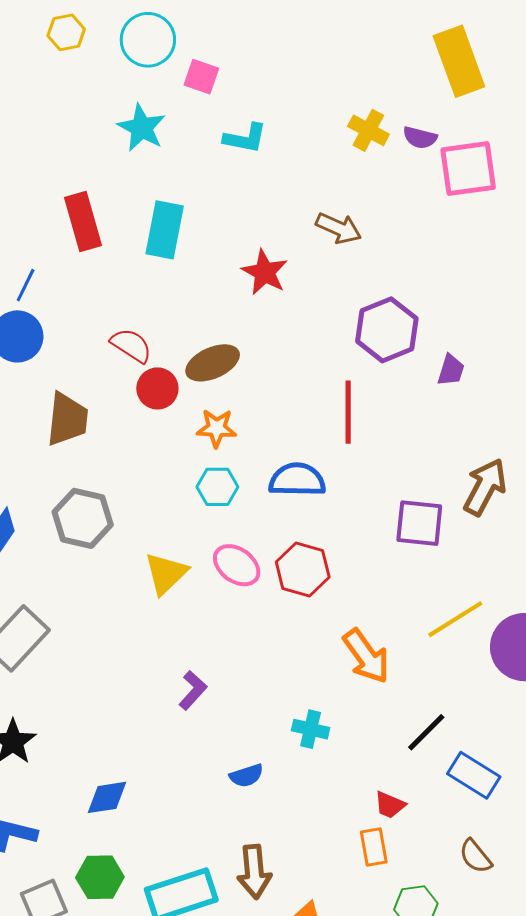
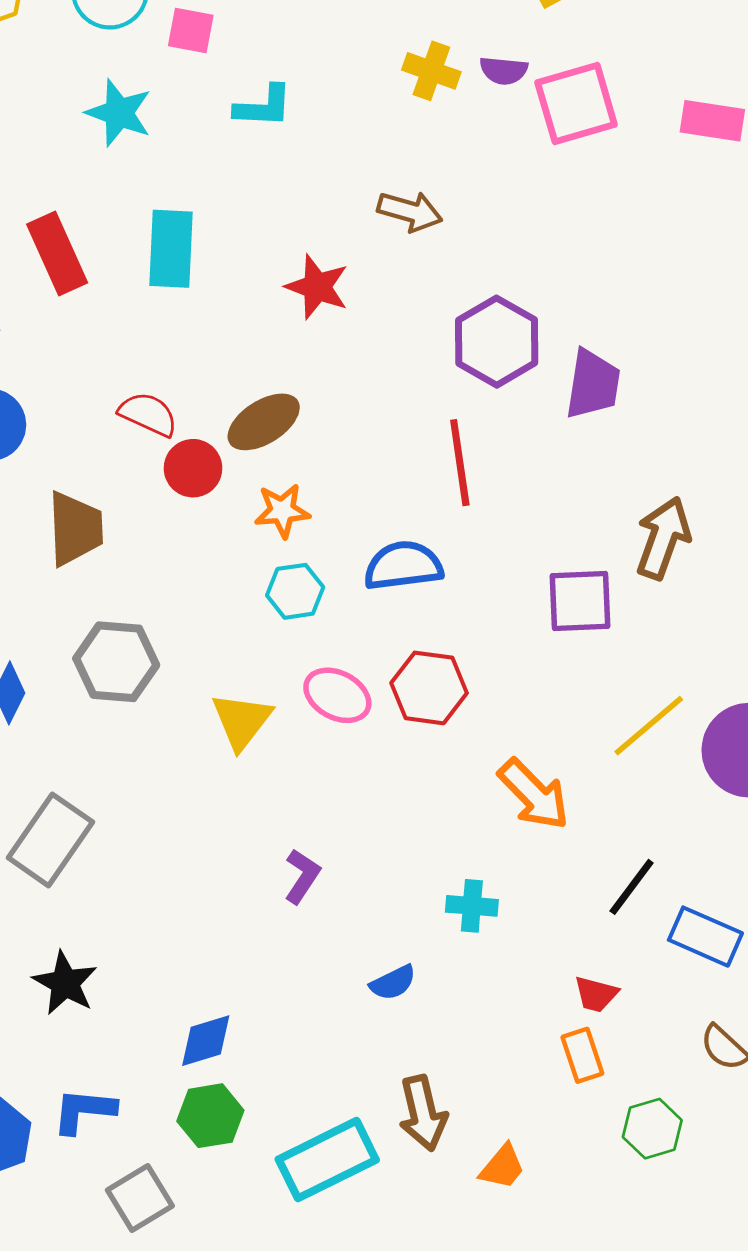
purple trapezoid: (451, 370) -> (593, 384), size x1.6
green hexagon: (100, 877) -> (210, 1116), moved

